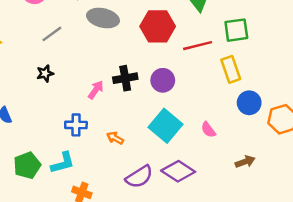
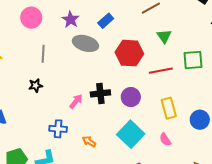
gray line: (52, 34) -> (43, 54), turned -54
yellow rectangle: (231, 69) -> (169, 108), moved

